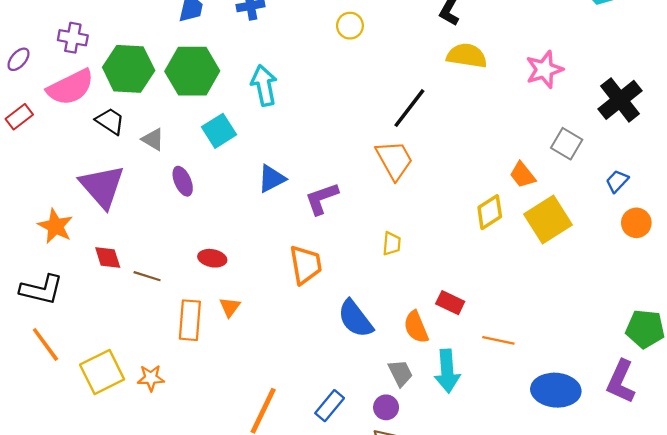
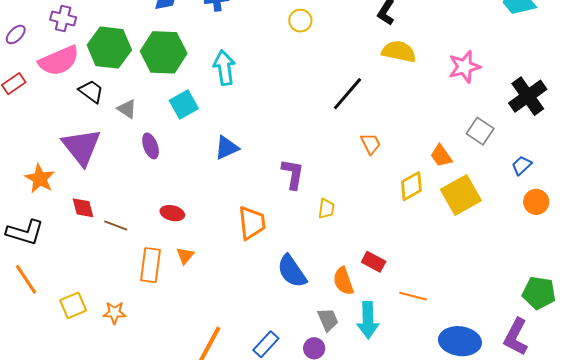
orange trapezoid: (394, 160) -> (371, 144), moved, size x0.6
purple L-shape: (322, 199) -> (293, 174), moved, turned 116
yellow square: (102, 372) -> (73, 305), size x0.7

